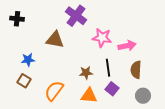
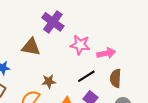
black line: (108, 68) -> (86, 76), turned 66
brown star: (86, 73) -> (49, 81), moved

